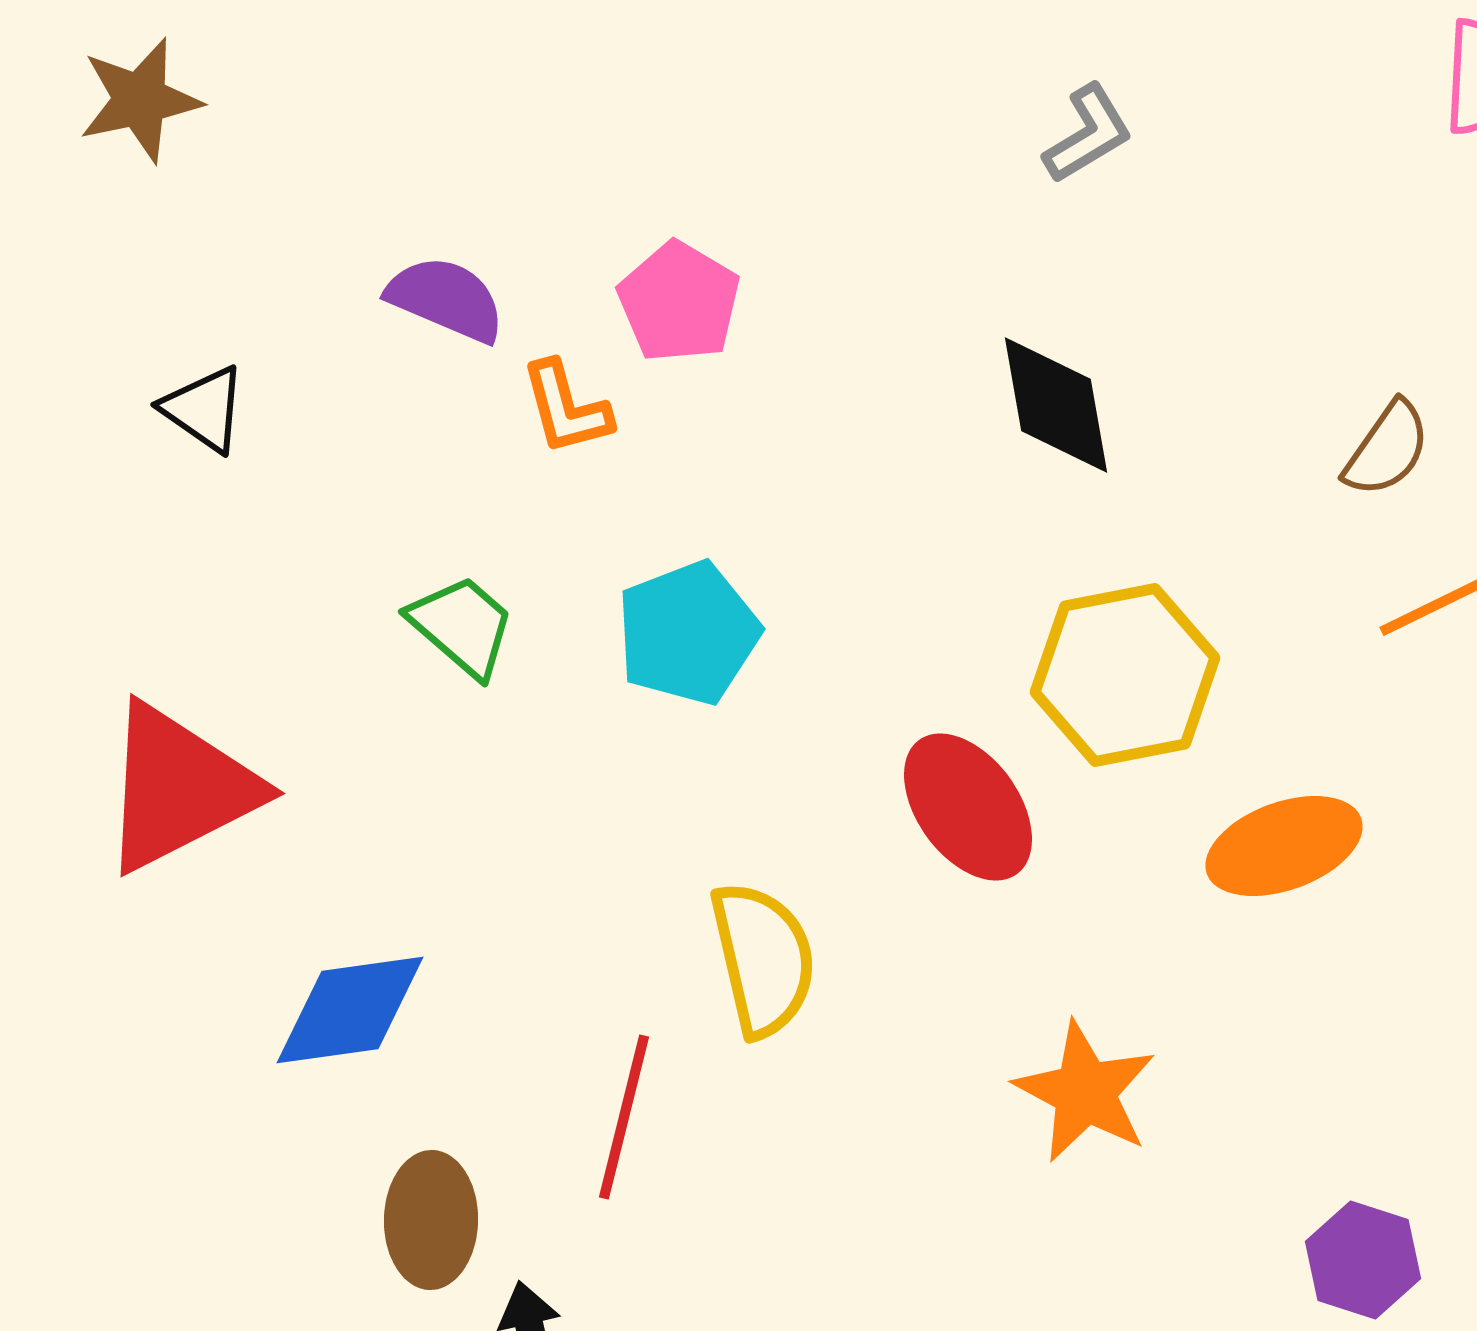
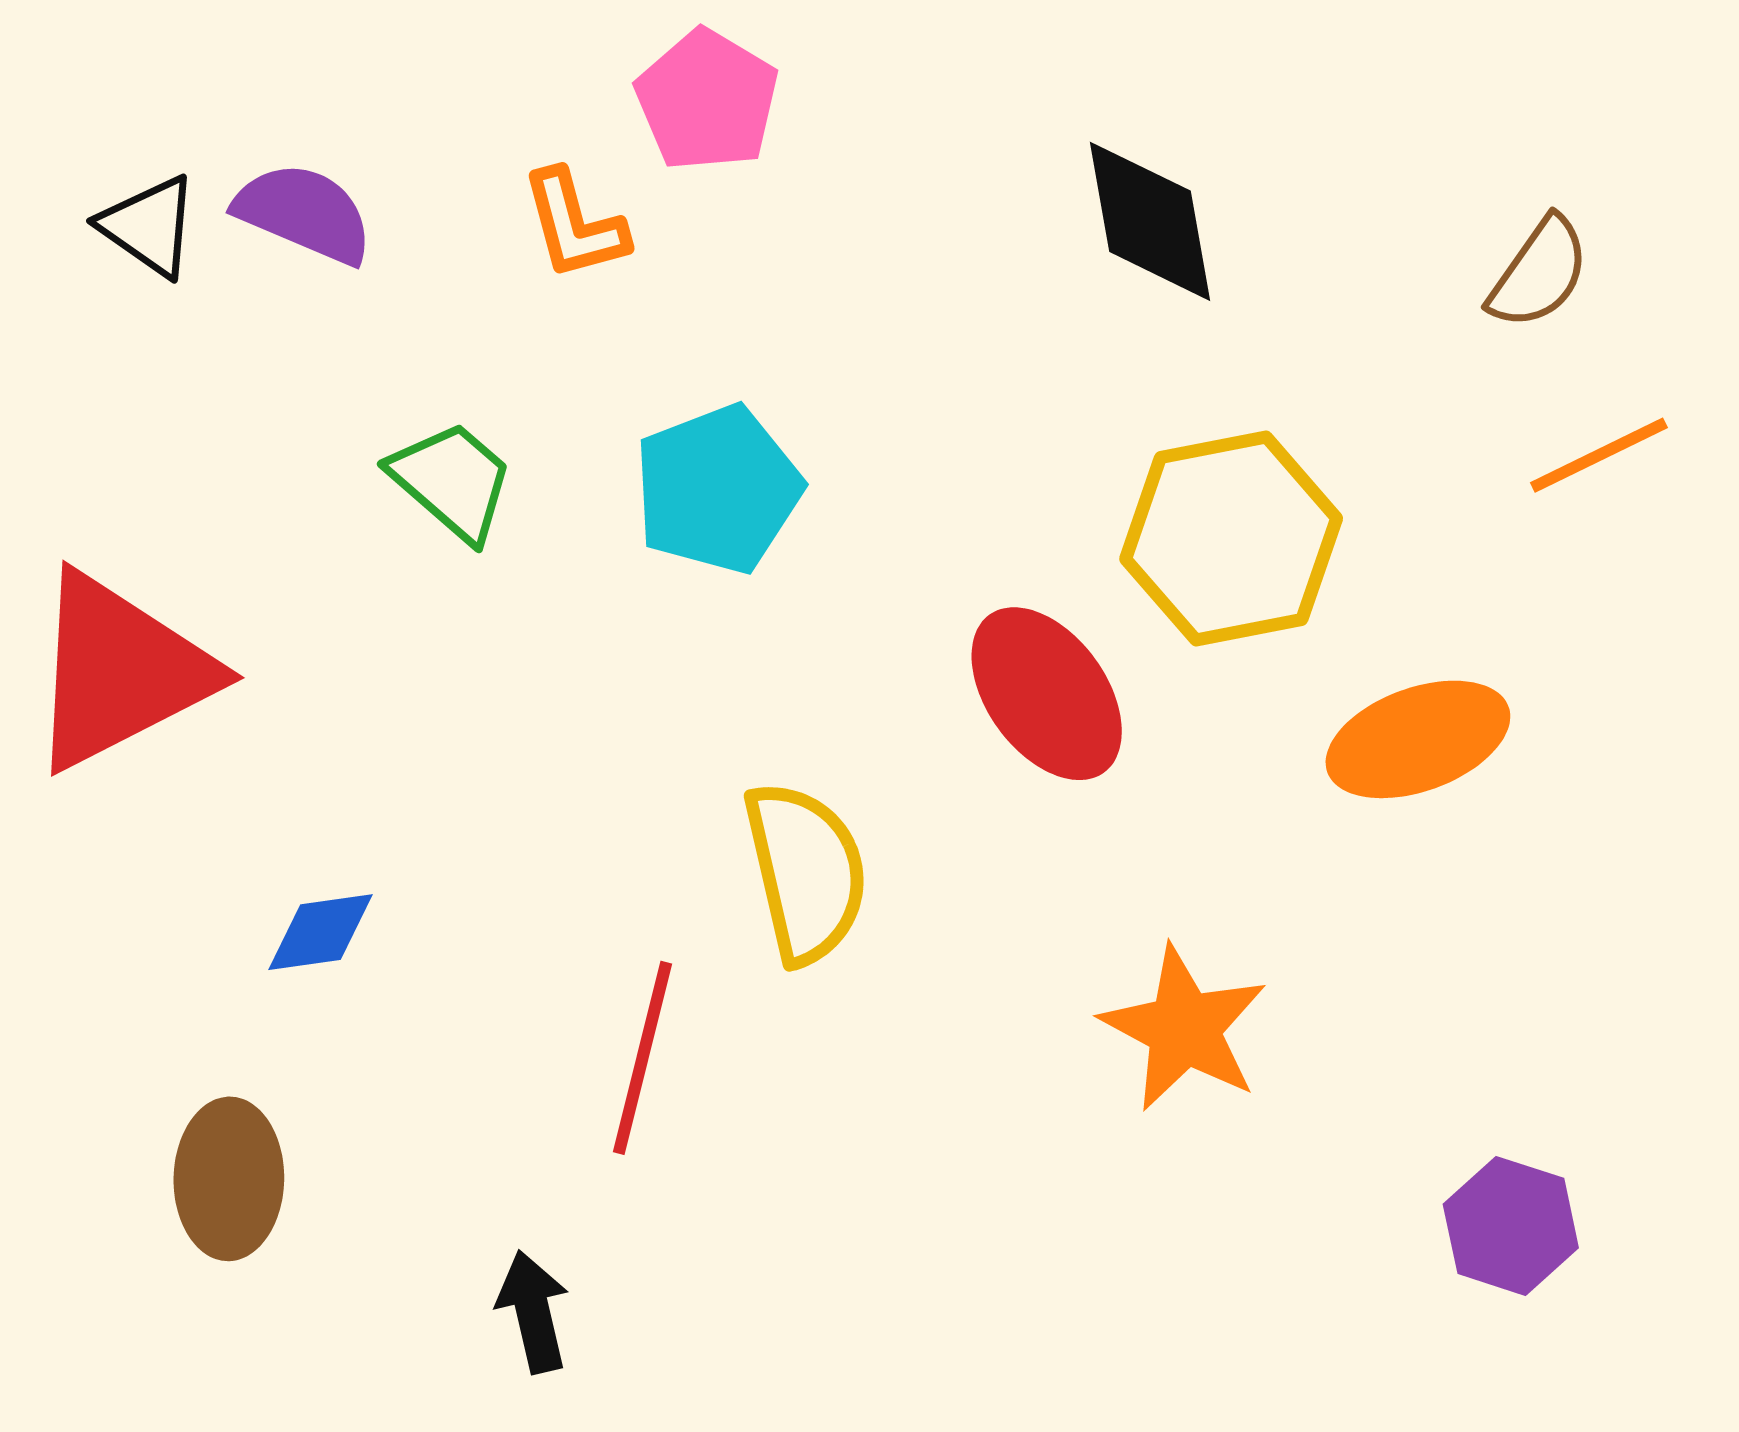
purple semicircle: (446, 299) -> (304, 213), moved
blue diamond: (350, 1010) -> (321, 932), size x0.6
brown ellipse: (431, 1220) -> (229, 1179), moved

